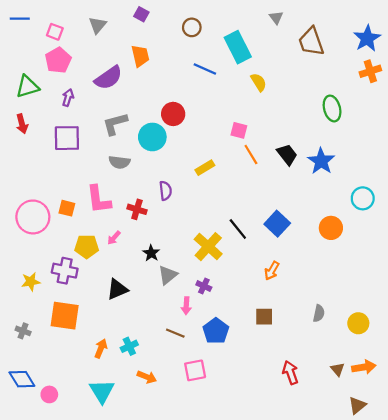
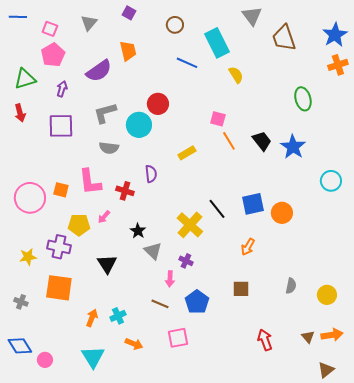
gray triangle: (276, 18) -> (252, 16), size x1.5
blue square: (277, 224) -> (253, 204), turned 35
orange circle: (331, 228) -> (282, 213), moved
gray triangle: (168, 275) -> (153, 251), turned -36
black triangle: (117, 289) -> (107, 264), turned -40

